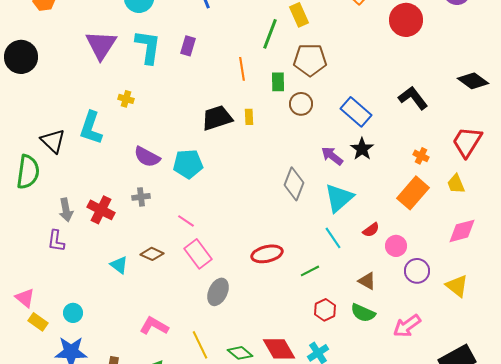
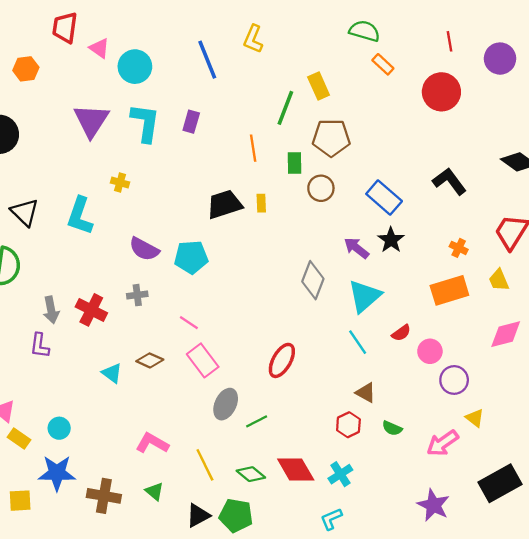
black triangle: (53, 141) -> (25, 212), moved
orange rectangle: (413, 193) -> (449, 290), turned 32
red ellipse: (267, 254) -> (282, 360), turned -48
green line: (310, 271) -> (257, 421), moved
brown triangle: (367, 281) -> (366, 393), moved
yellow triangle: (457, 286) -> (475, 418), moved, size x0.7
green semicircle: (363, 313) -> (392, 428), size x0.7

